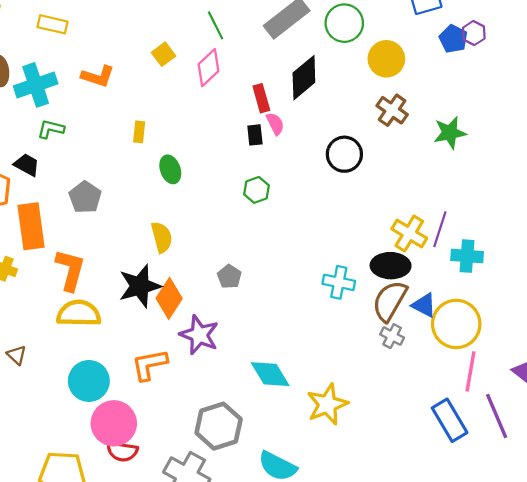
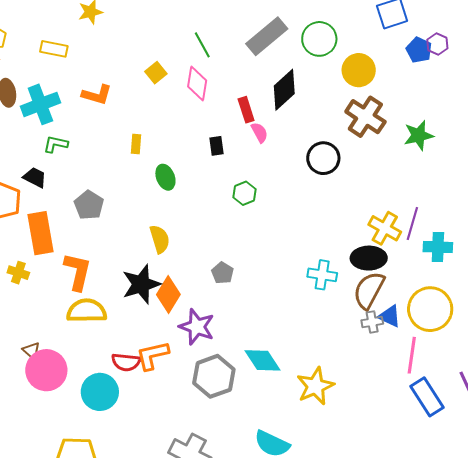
pink diamond: (209, 68) -> (197, 84), turned -36
brown cross: (392, 110) -> (365, 117), size x1.4
black rectangle: (255, 135) -> (217, 146), moved
blue triangle: (424, 305) -> (390, 316), moved
gray cross: (392, 336) -> (372, 322), turned -35
pink line: (470, 371) -> (412, 355), moved
cyan circle: (89, 381) -> (100, 392), moved
pink circle: (114, 423) -> (46, 370), moved
gray hexagon: (219, 426) -> (214, 376), moved
red semicircle: (122, 451) -> (126, 362), moved

